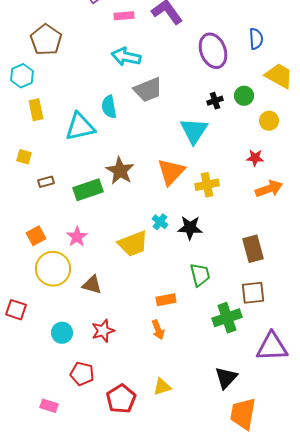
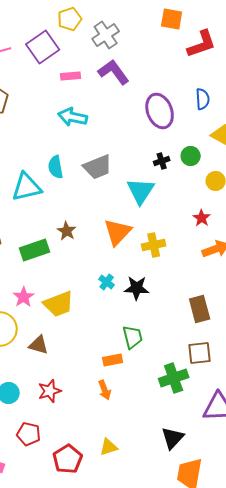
gray trapezoid: (148, 90) -> (98, 167), moved
red star: (255, 158) -> (202, 218), turned 30
brown star: (120, 171) -> (67, 231), size x0.7
yellow trapezoid: (133, 244) -> (59, 304), moved
green trapezoid: (200, 275) -> (133, 337), moved

